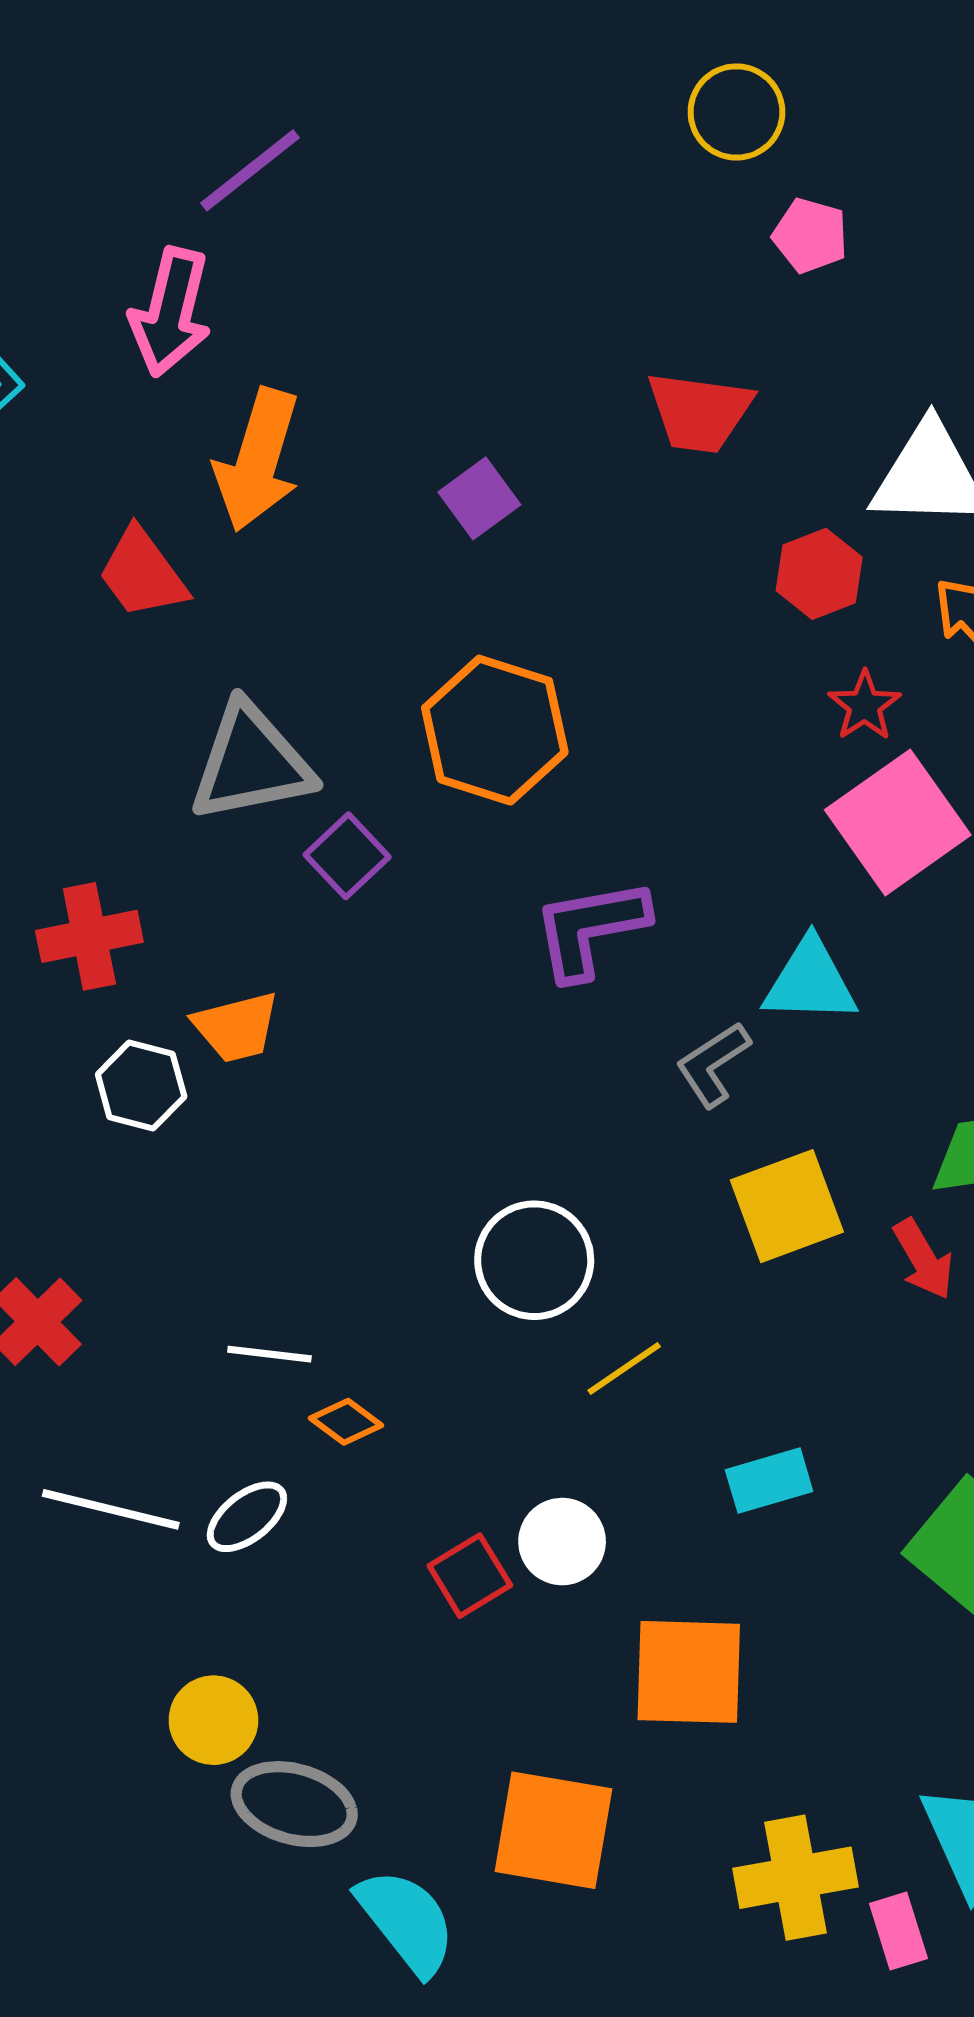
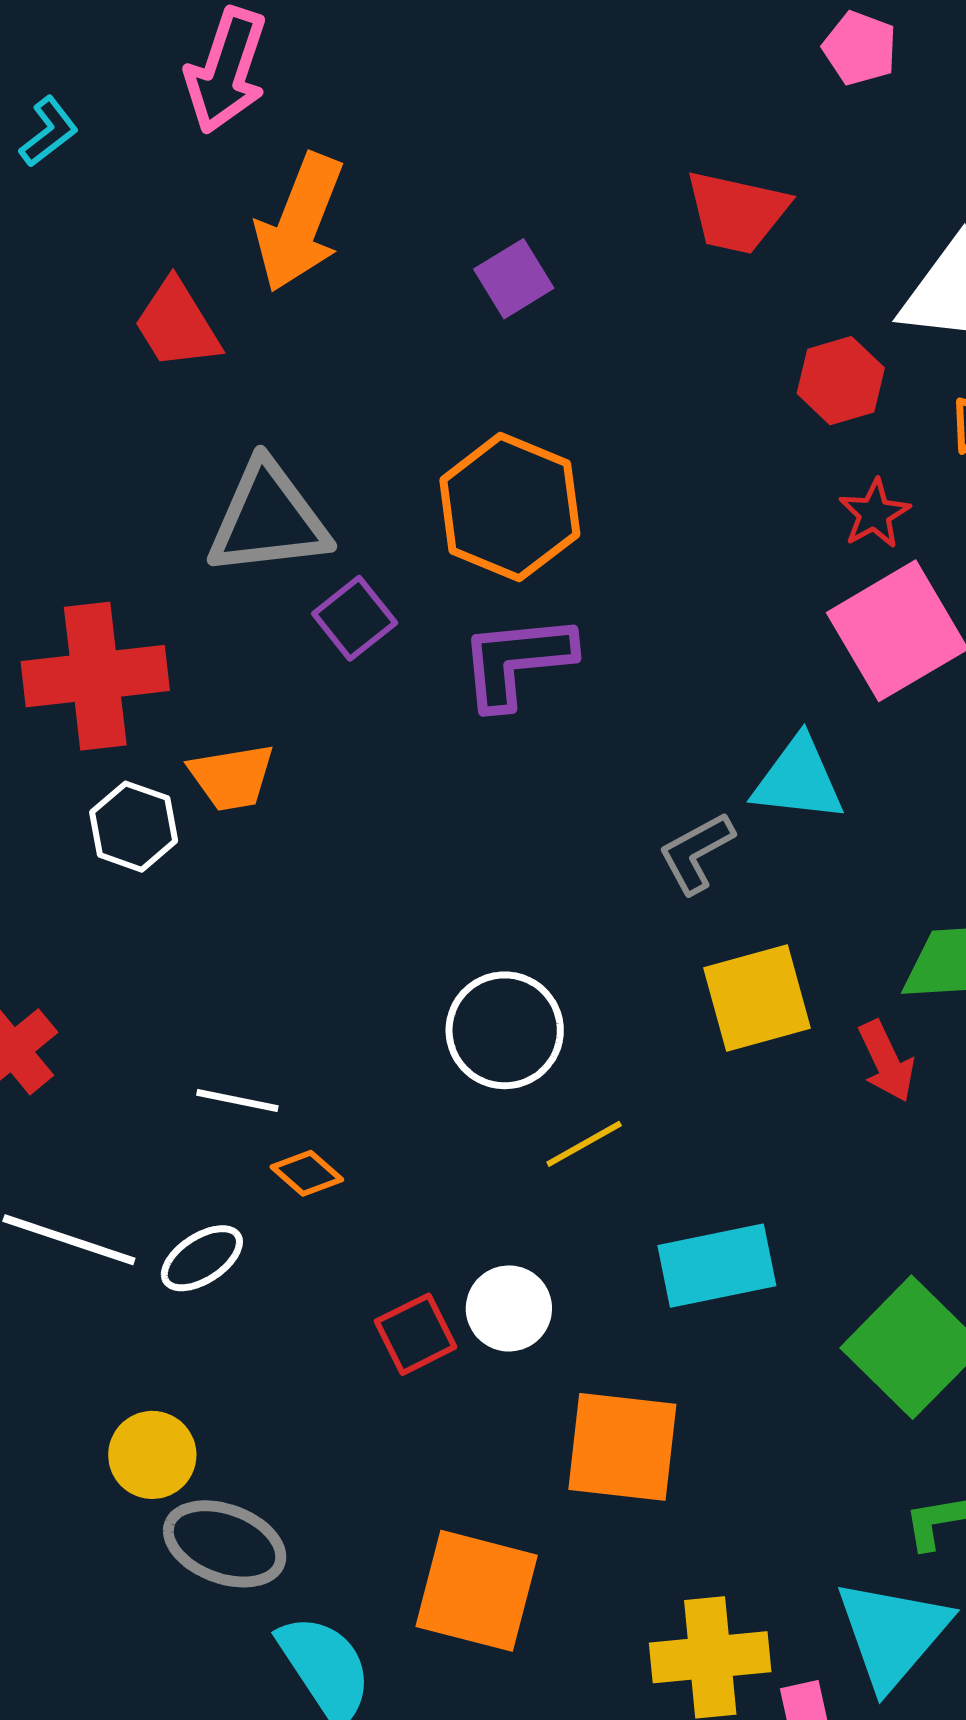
purple L-shape: (590, 929) -> (517, 661), moved
red cross: (89, 936) -> (95, 676), size x1.4
cyan rectangle: (769, 1481) -> (717, 1266), size x1.4

